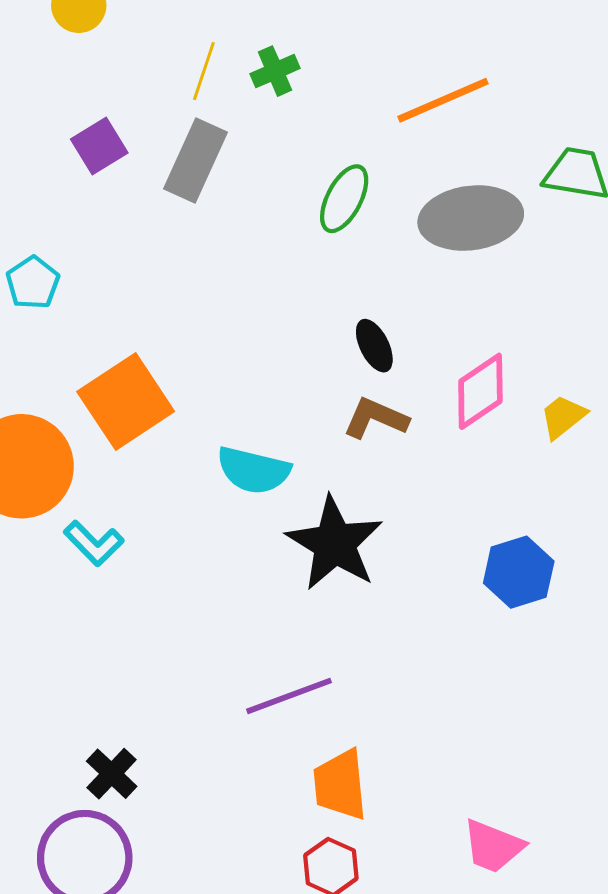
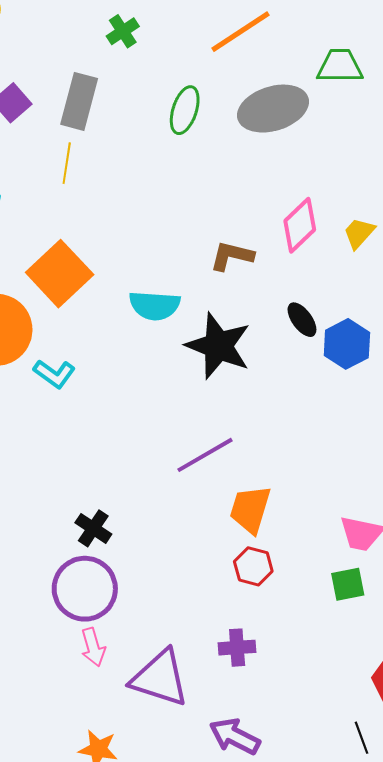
yellow line: (204, 71) -> (67, 163), moved
black ellipse: (374, 346) -> (302, 320), moved
orange trapezoid: (340, 785) -> (250, 509), turned 32

